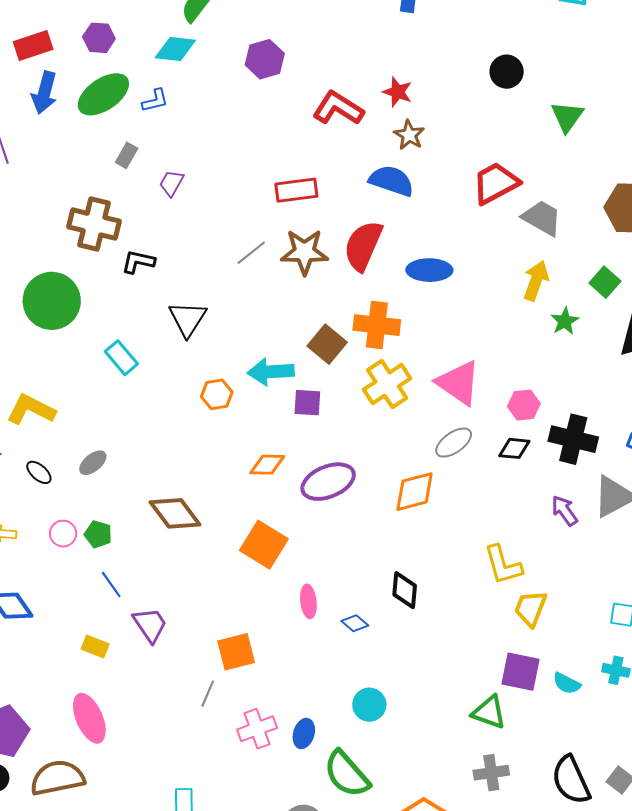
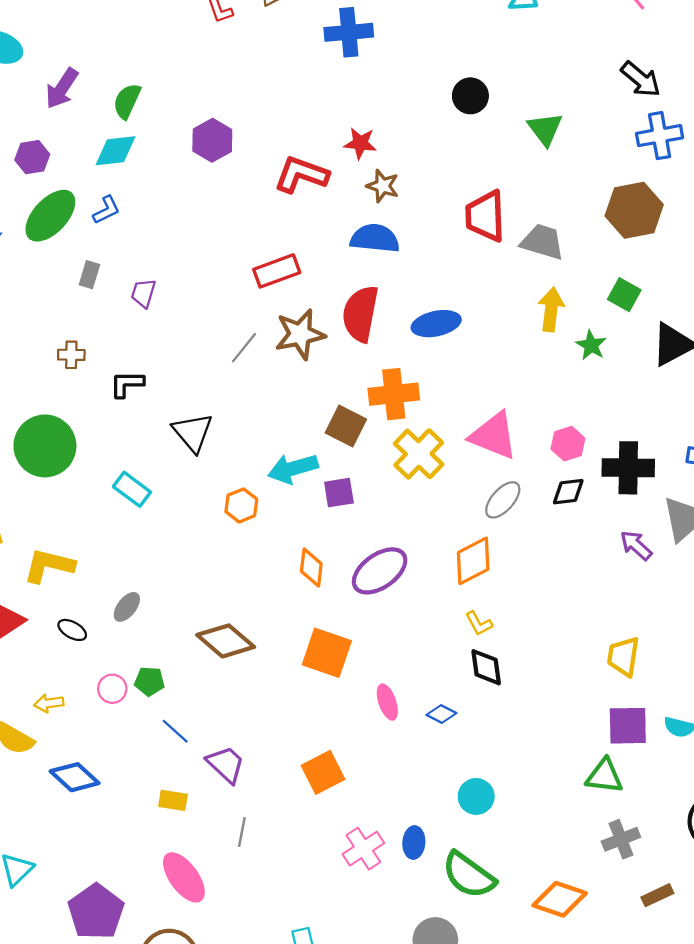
red trapezoid: (496, 183) -> (485, 216), turned -51
brown cross: (94, 224) -> (71, 355), size x0.5
orange diamond: (267, 465) -> (311, 568), turned -72
yellow L-shape: (503, 565) -> (479, 623), moved, size x0.6
gray line: (208, 694) -> (242, 832), moved

